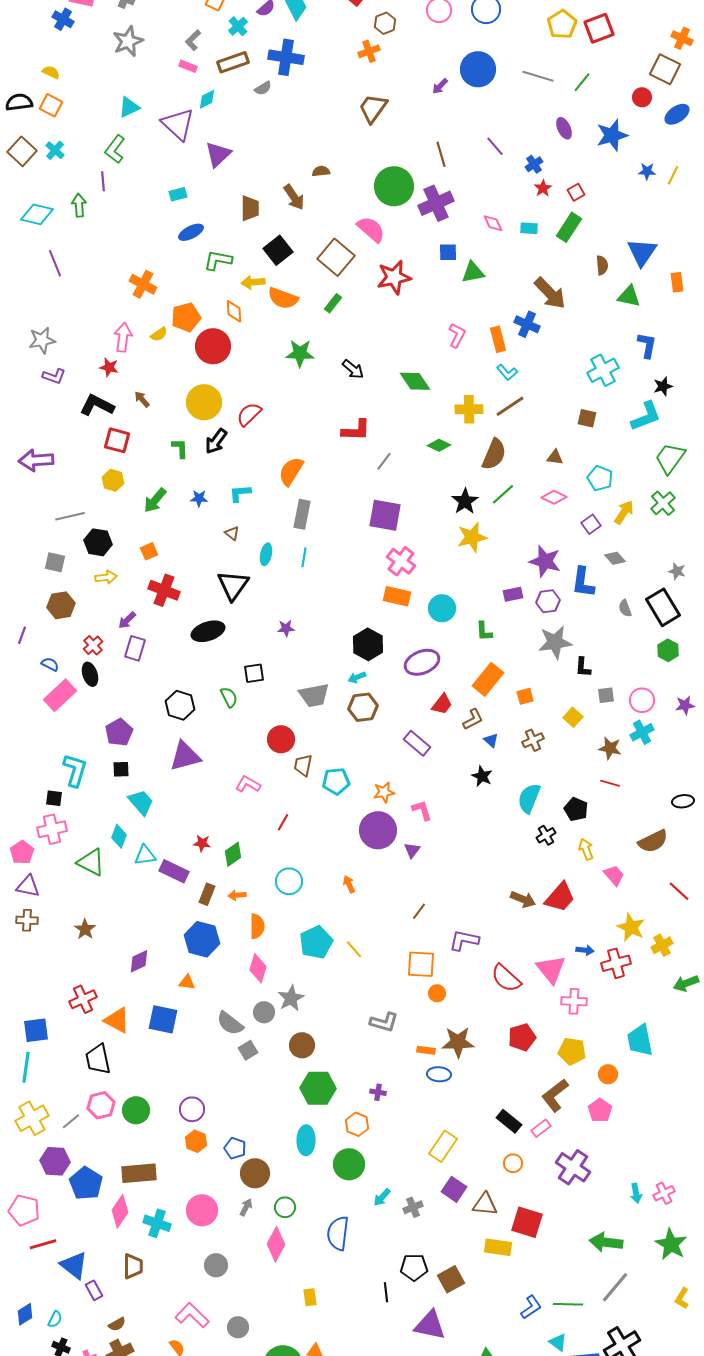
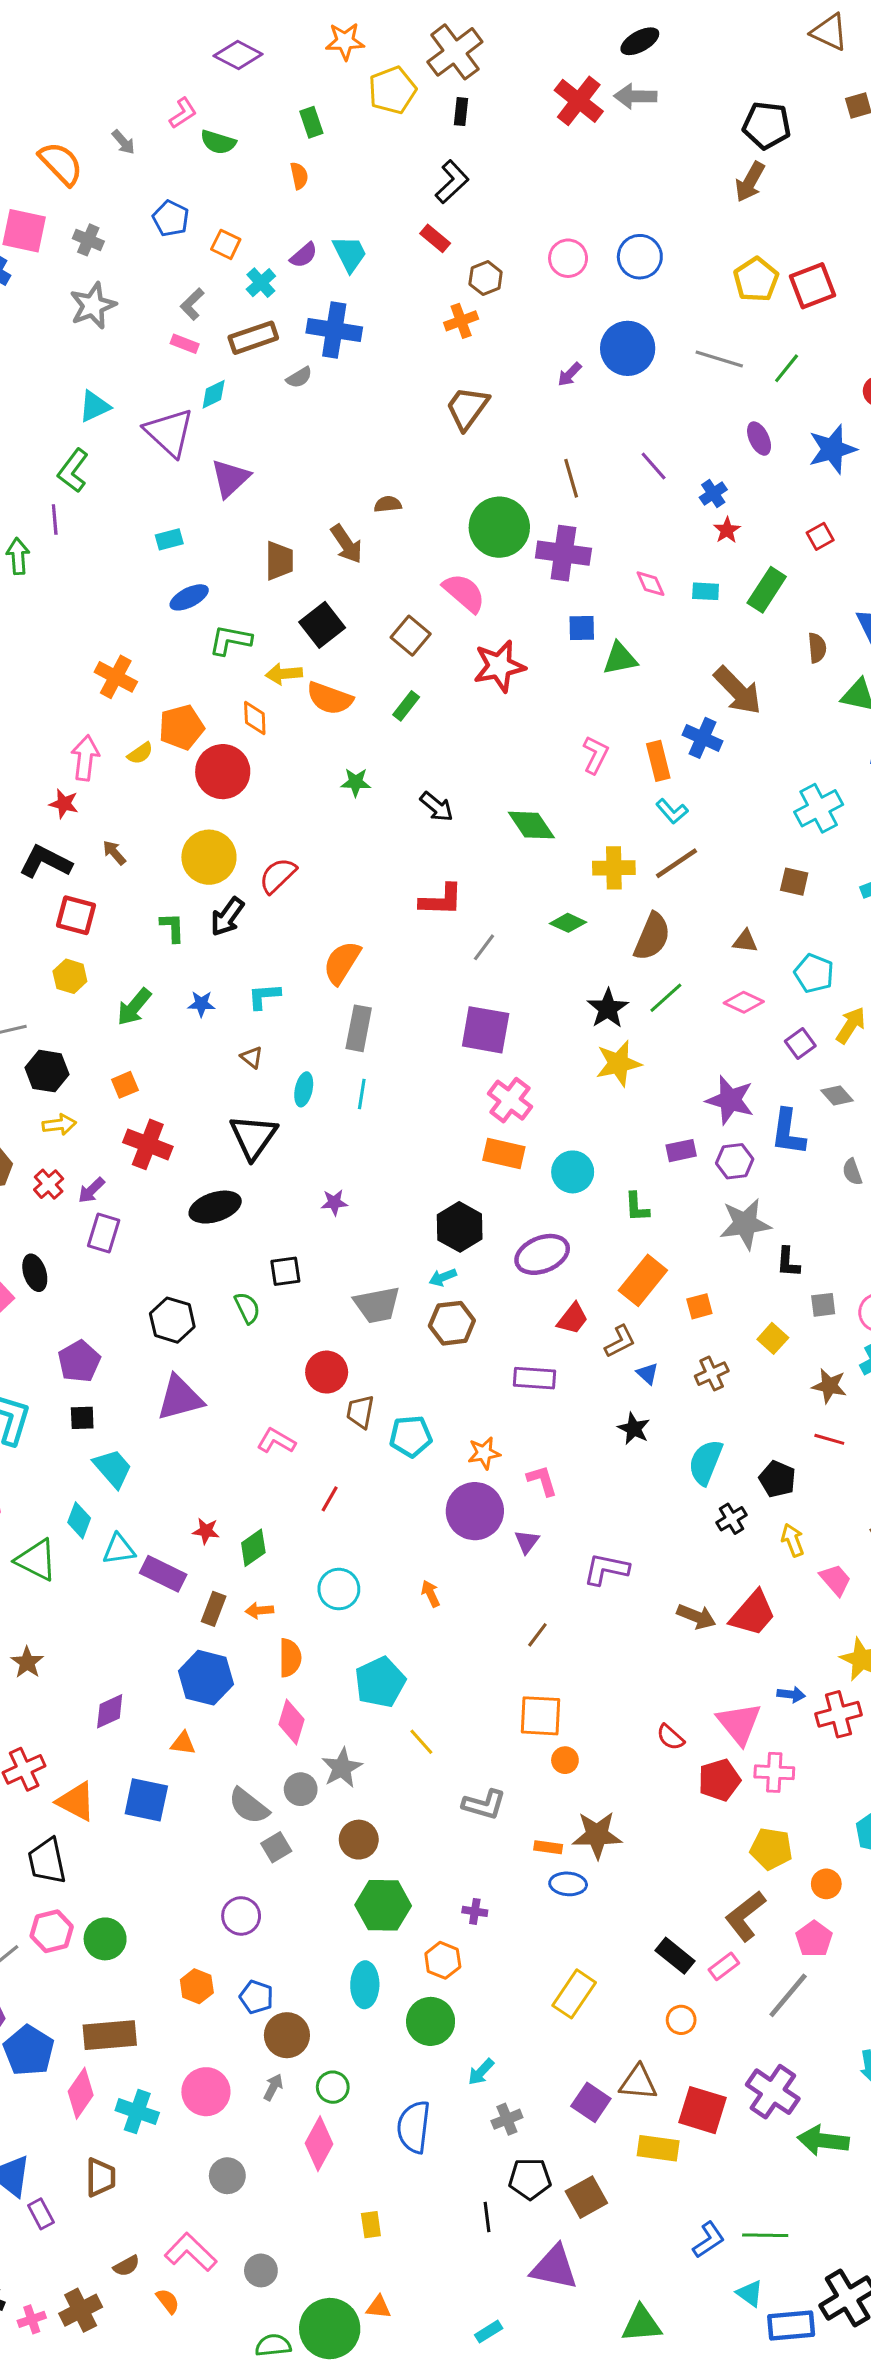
red square: (576, 192) -> (820, 536), moved
purple cross: (436, 203) -> (563, 553), turned 32
brown square: (336, 257) -> (411, 636), size x0.7
green star: (300, 353) -> (356, 782), size x0.7
red cross: (93, 645) -> (49, 1184), moved
purple rectangle: (417, 743) -> (534, 1378), turned -36
purple L-shape: (464, 940) -> (606, 1569), moved
yellow line: (354, 949) -> (421, 1742), moved
red semicircle: (506, 978) -> (670, 1737), size x0.6
red pentagon: (522, 1037) -> (719, 1780), moved
purple circle: (192, 1109) -> (241, 1916), moved
purple cross: (573, 1167) -> (773, 2092), moved
purple square: (454, 1189) -> (591, 2102), moved
gray cross: (413, 1207) -> (507, 2119), moved
gray line: (615, 1287) -> (788, 1995), moved
brown semicircle: (117, 1324) -> (126, 2266), moved

